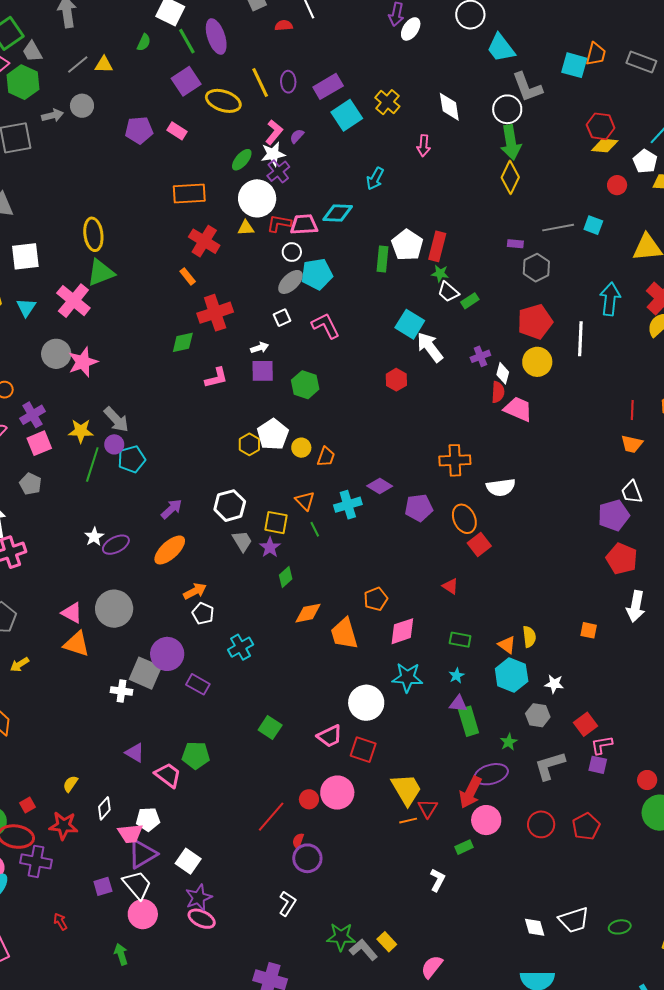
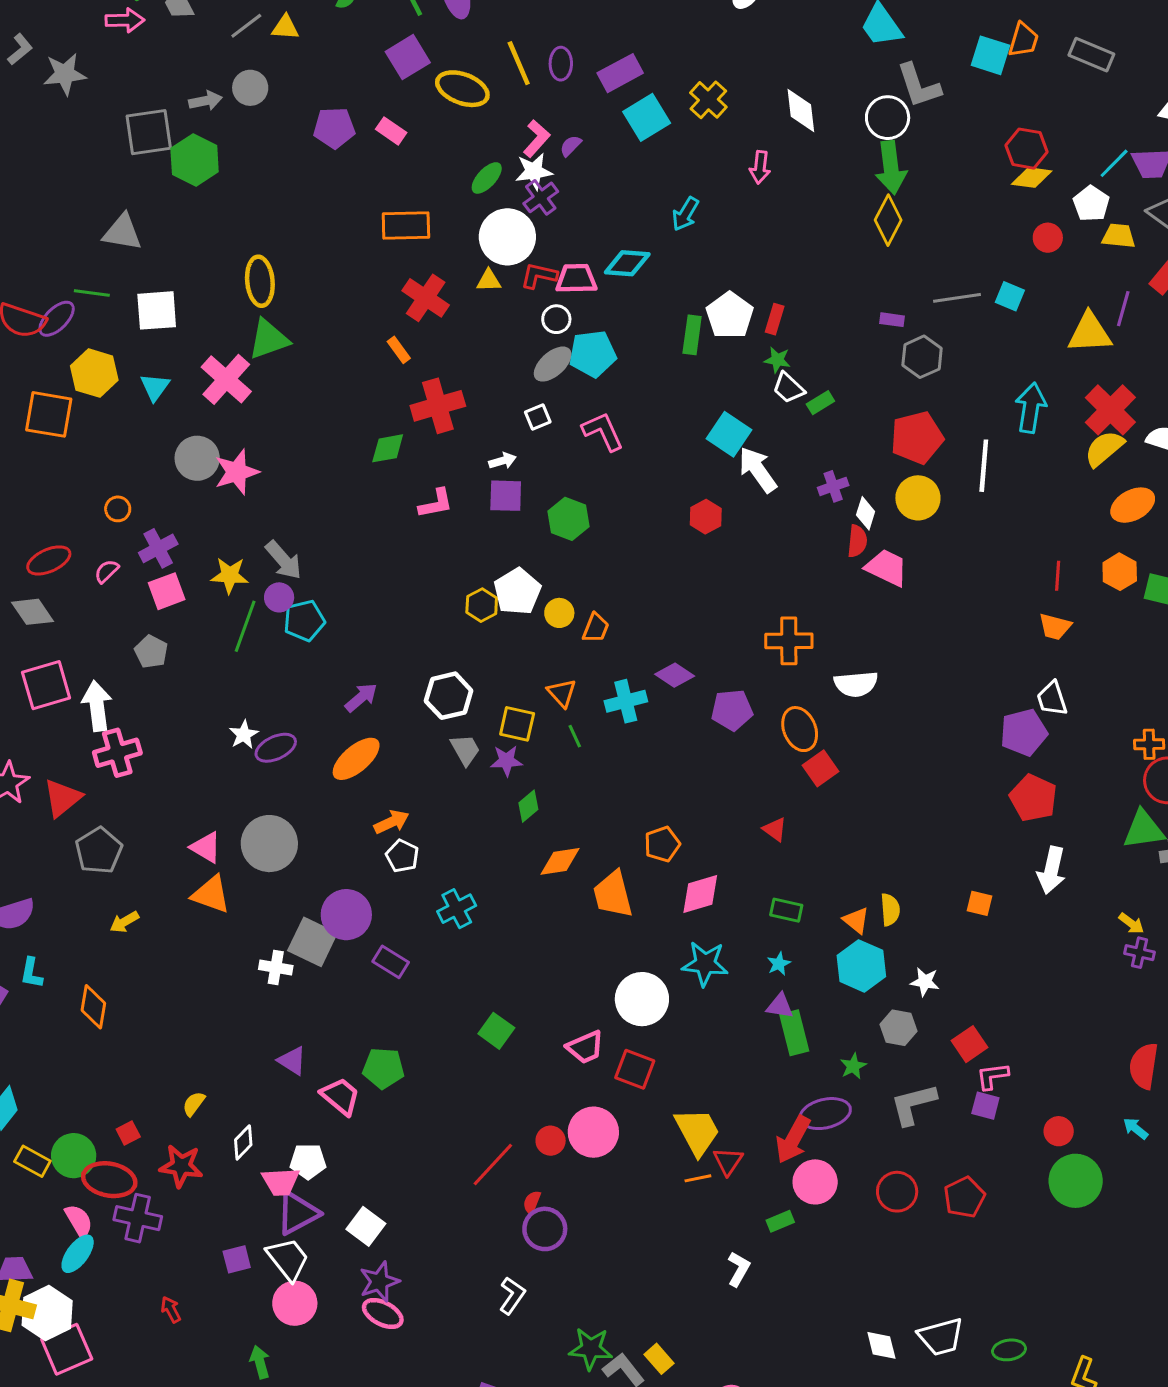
green hexagon: (23, 82) -> (195, 160), moved
red rectangle: (437, 246) -> (775, 319), size x0.7
purple star: (270, 547) -> (506, 761), turned 30

